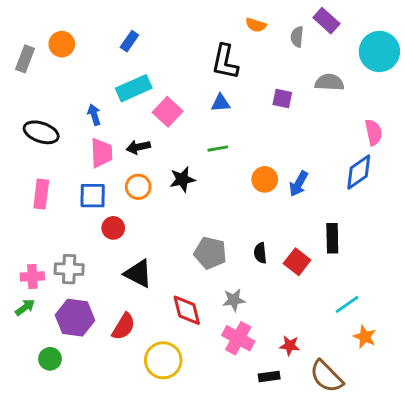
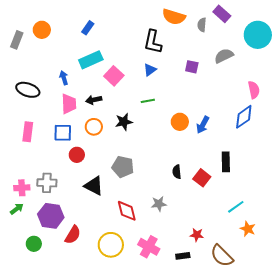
orange semicircle: (256, 25) -> (174, 17), size x1.6
gray semicircle: (329, 82) -> (224, 56), turned -30
blue triangle: (221, 103) -> (150, 70), turned -32
gray pentagon: (210, 253) -> (123, 167), moved
red semicircle: (124, 326) -> (73, 235), moved
pink cross: (238, 338) -> (149, 247), moved

